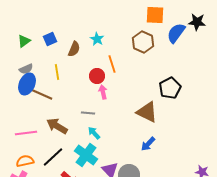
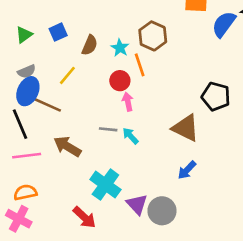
cyan star: (97, 39) -> (120, 48), moved
brown hexagon: (143, 42) -> (153, 36), moved
yellow line: (57, 72) -> (67, 75), turned 49
black pentagon: (170, 88) -> (216, 96), turned -30
cyan arrow: (94, 133) -> (130, 136), moved
black line: (53, 157) -> (20, 124), moved, turned -70

